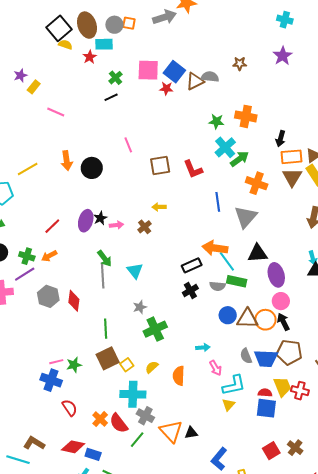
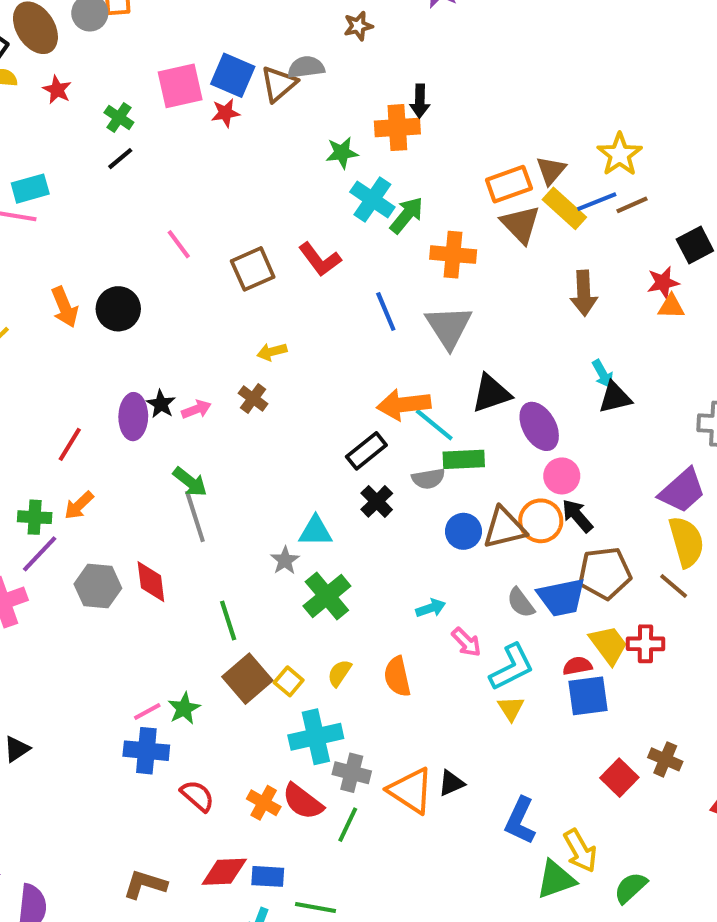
cyan rectangle: (104, 44) -> (30, 189), moved
black arrow: (280, 139) -> (420, 101), moved
cyan triangle: (135, 271) -> (315, 531), moved, turned -36

